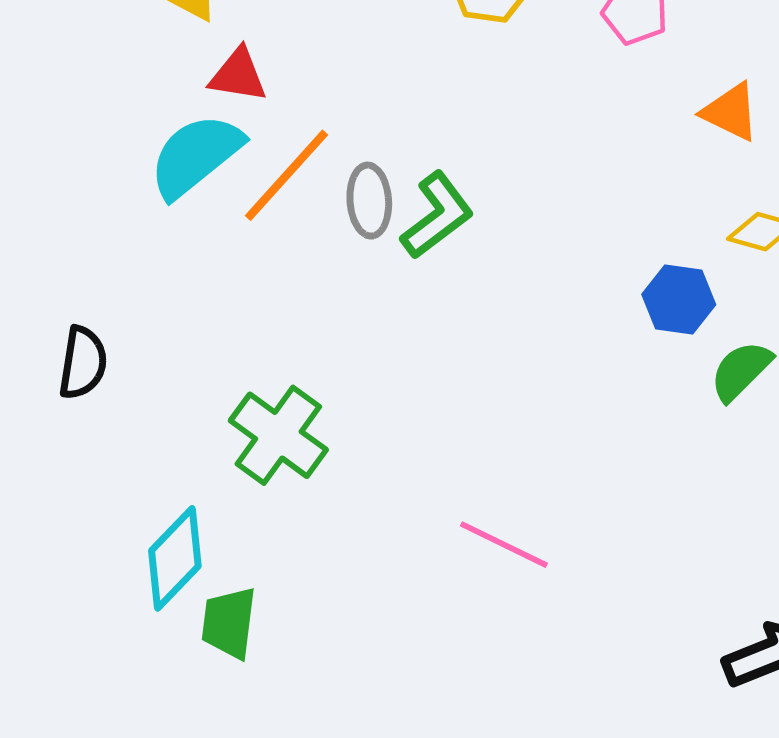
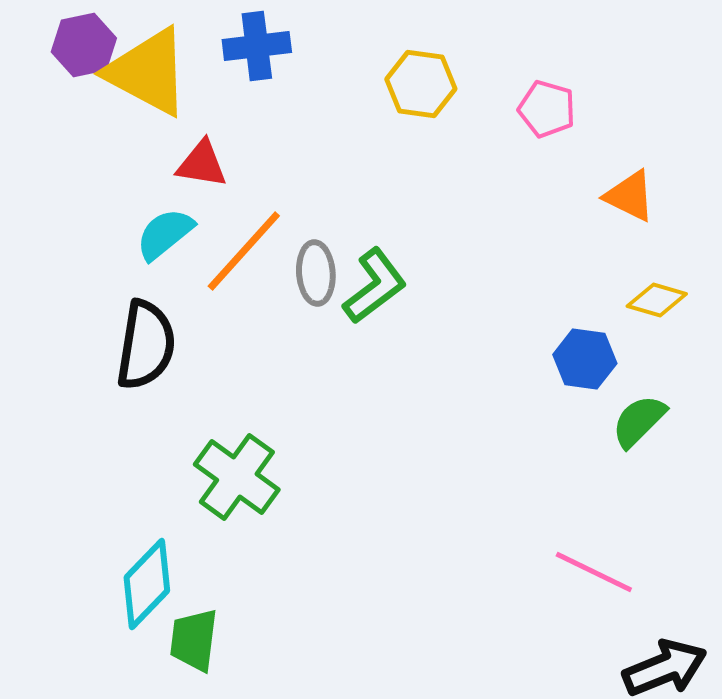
cyan semicircle: (196, 156) -> (165, 234), size x0.7
black semicircle: (83, 363) -> (146, 345), moved, size x1.4
pink line: (504, 545) -> (594, 572), moved

